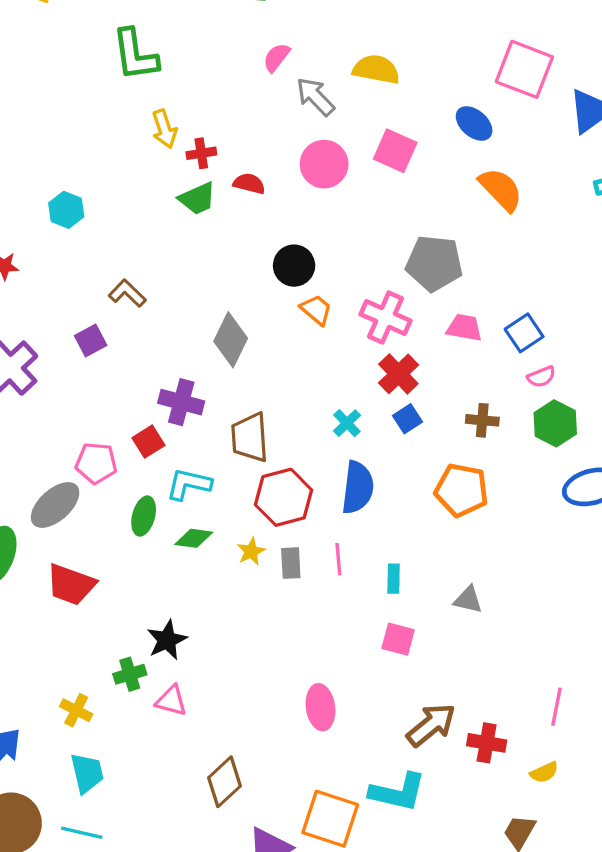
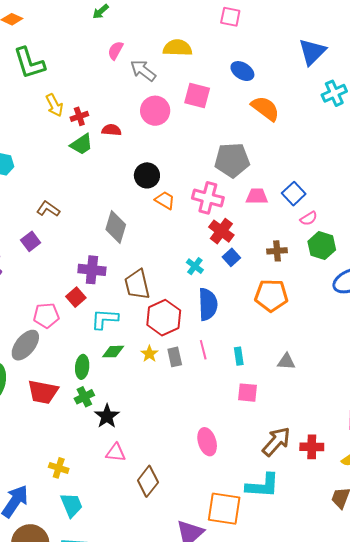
pink square: (524, 69) -> (230, 17), moved, size x0.6
green ellipse: (144, 516) -> (82, 367), moved
green cross: (130, 674) -> (84, 397), moved
brown diamond: (224, 782) -> (148, 481), moved

